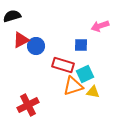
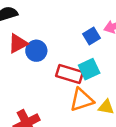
blue square: (81, 45) -> (91, 36), moved, turned -32
cyan square: (85, 74) -> (89, 69), moved

